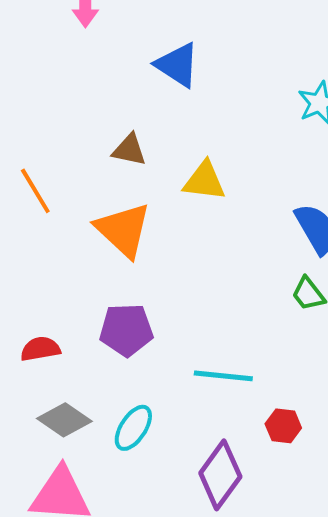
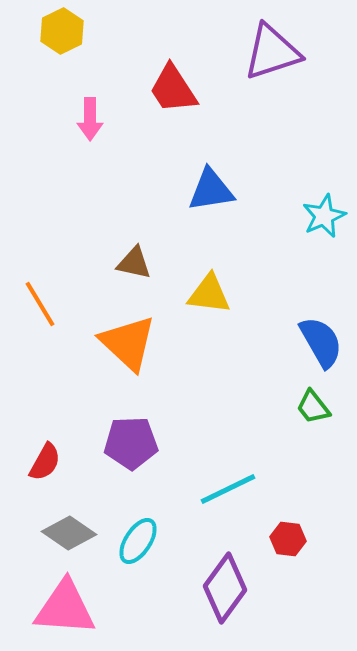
blue triangle: (177, 65) -> (211, 190), moved, turned -42
red semicircle: (40, 349) -> (45, 462), turned 129
cyan line: (223, 376) -> (228, 489), turned -32

